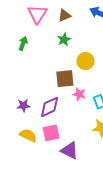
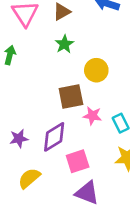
pink square: (51, 133) -> (78, 161), moved
yellow semicircle: (28, 135) -> (29, 178), turned -60

